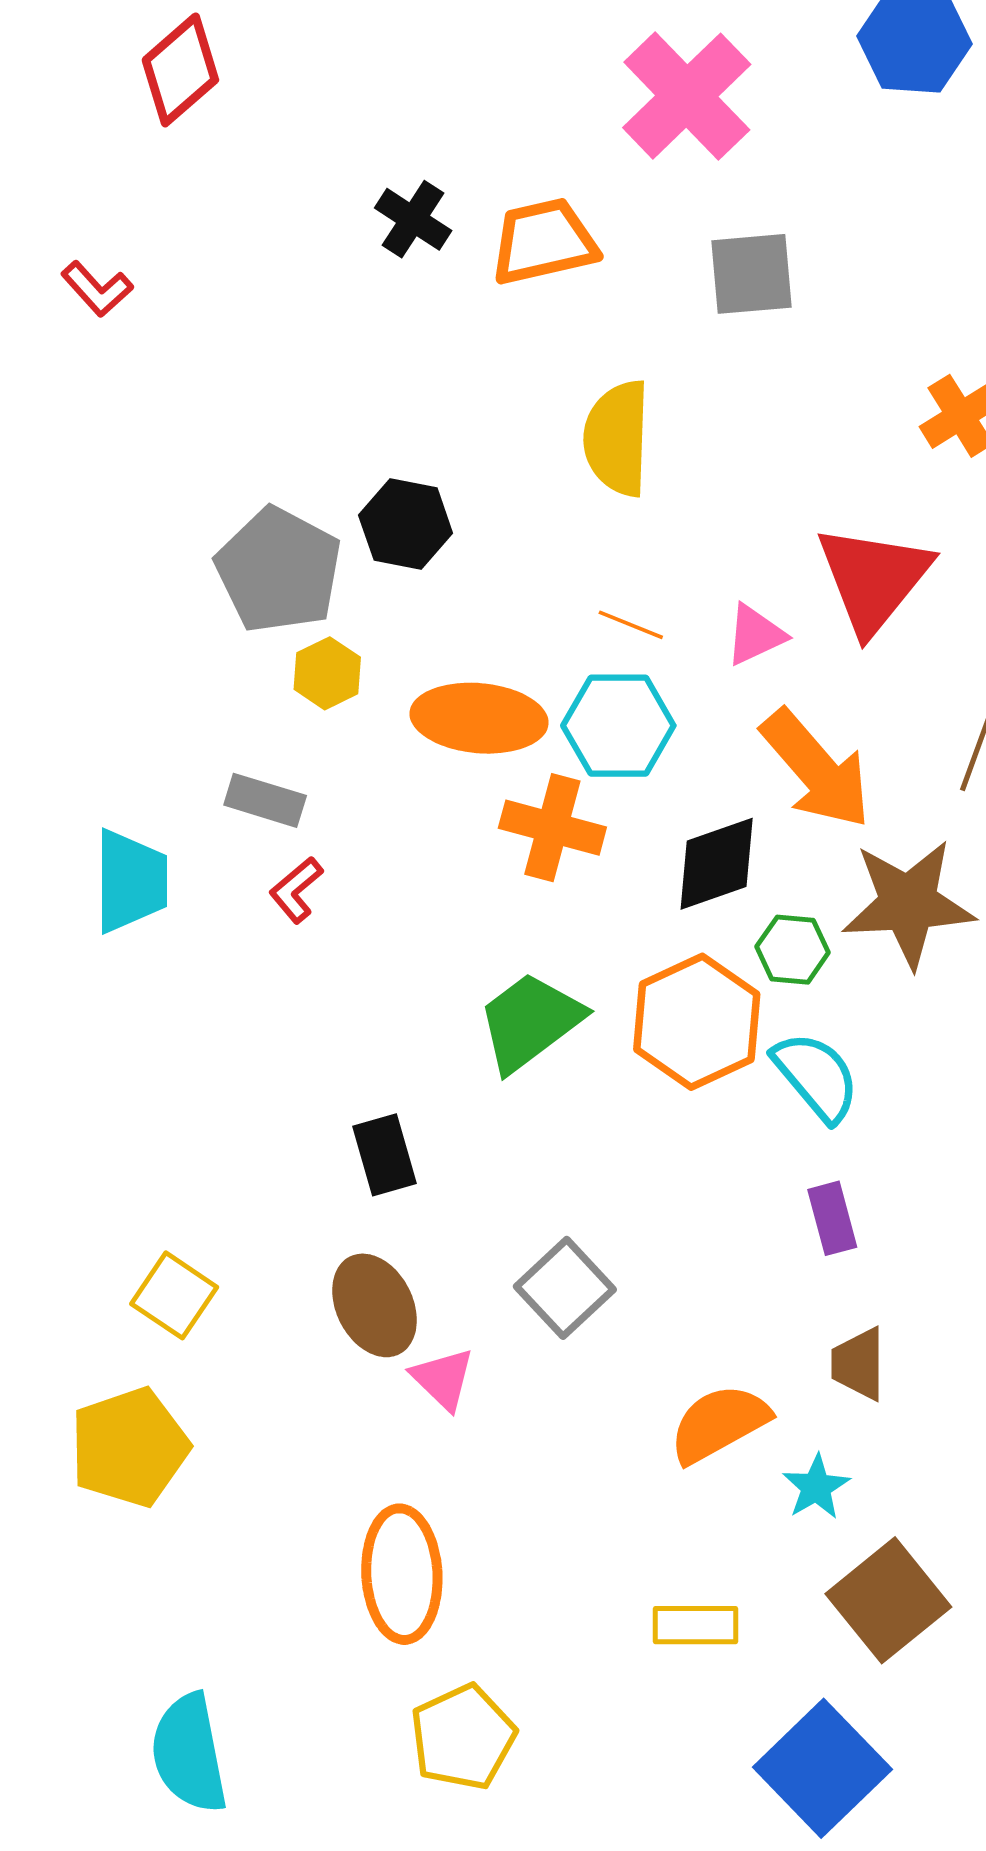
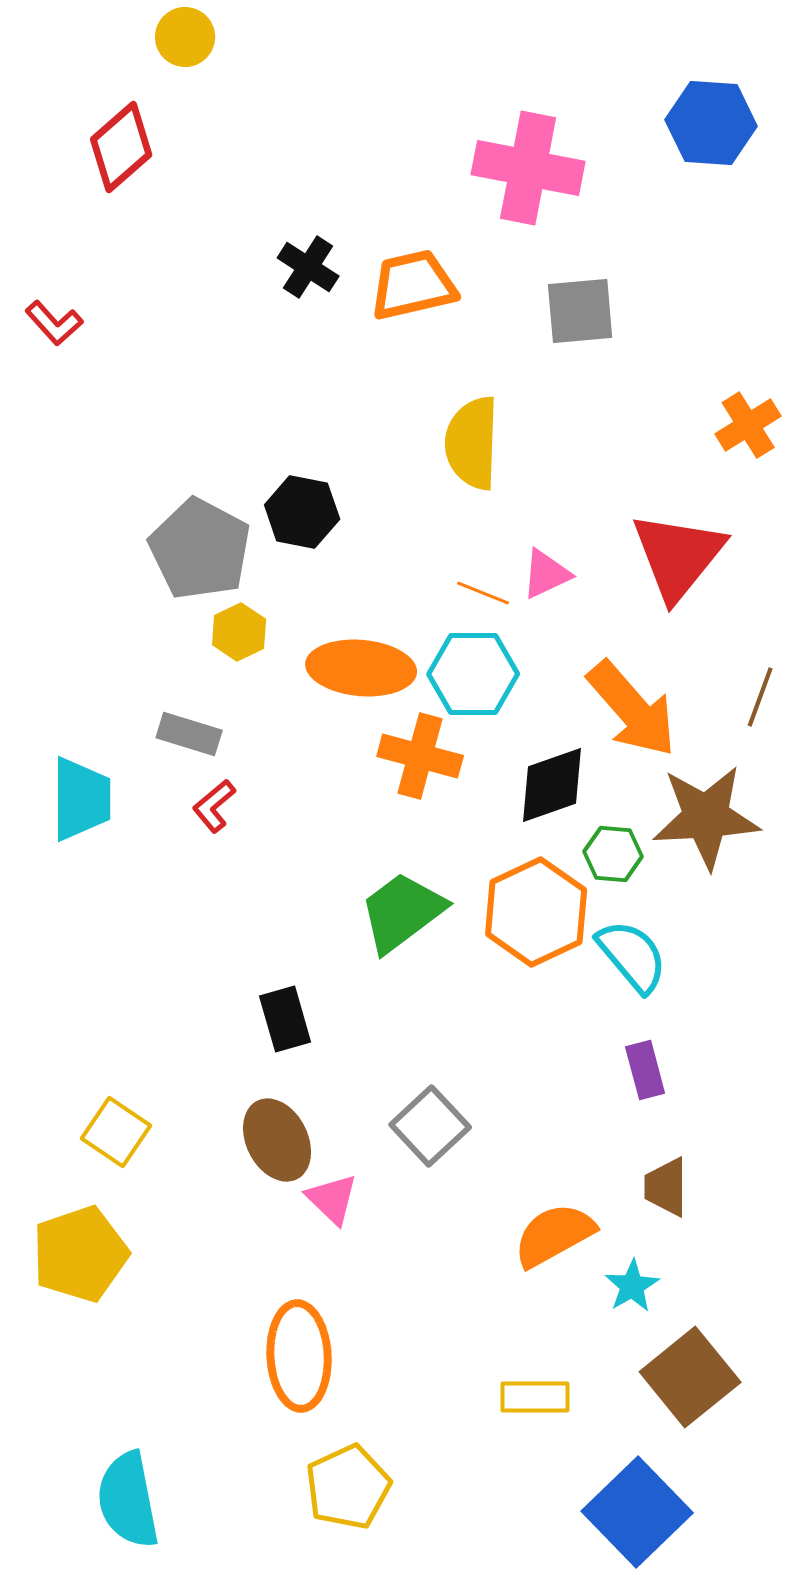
pink cross: (687, 96) -> (528, 168), turned -35
pink triangle: (755, 635) -> (546, 574), moved

